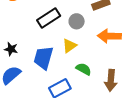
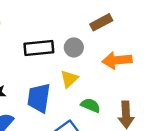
black rectangle: (49, 18) -> (39, 48), turned 35

